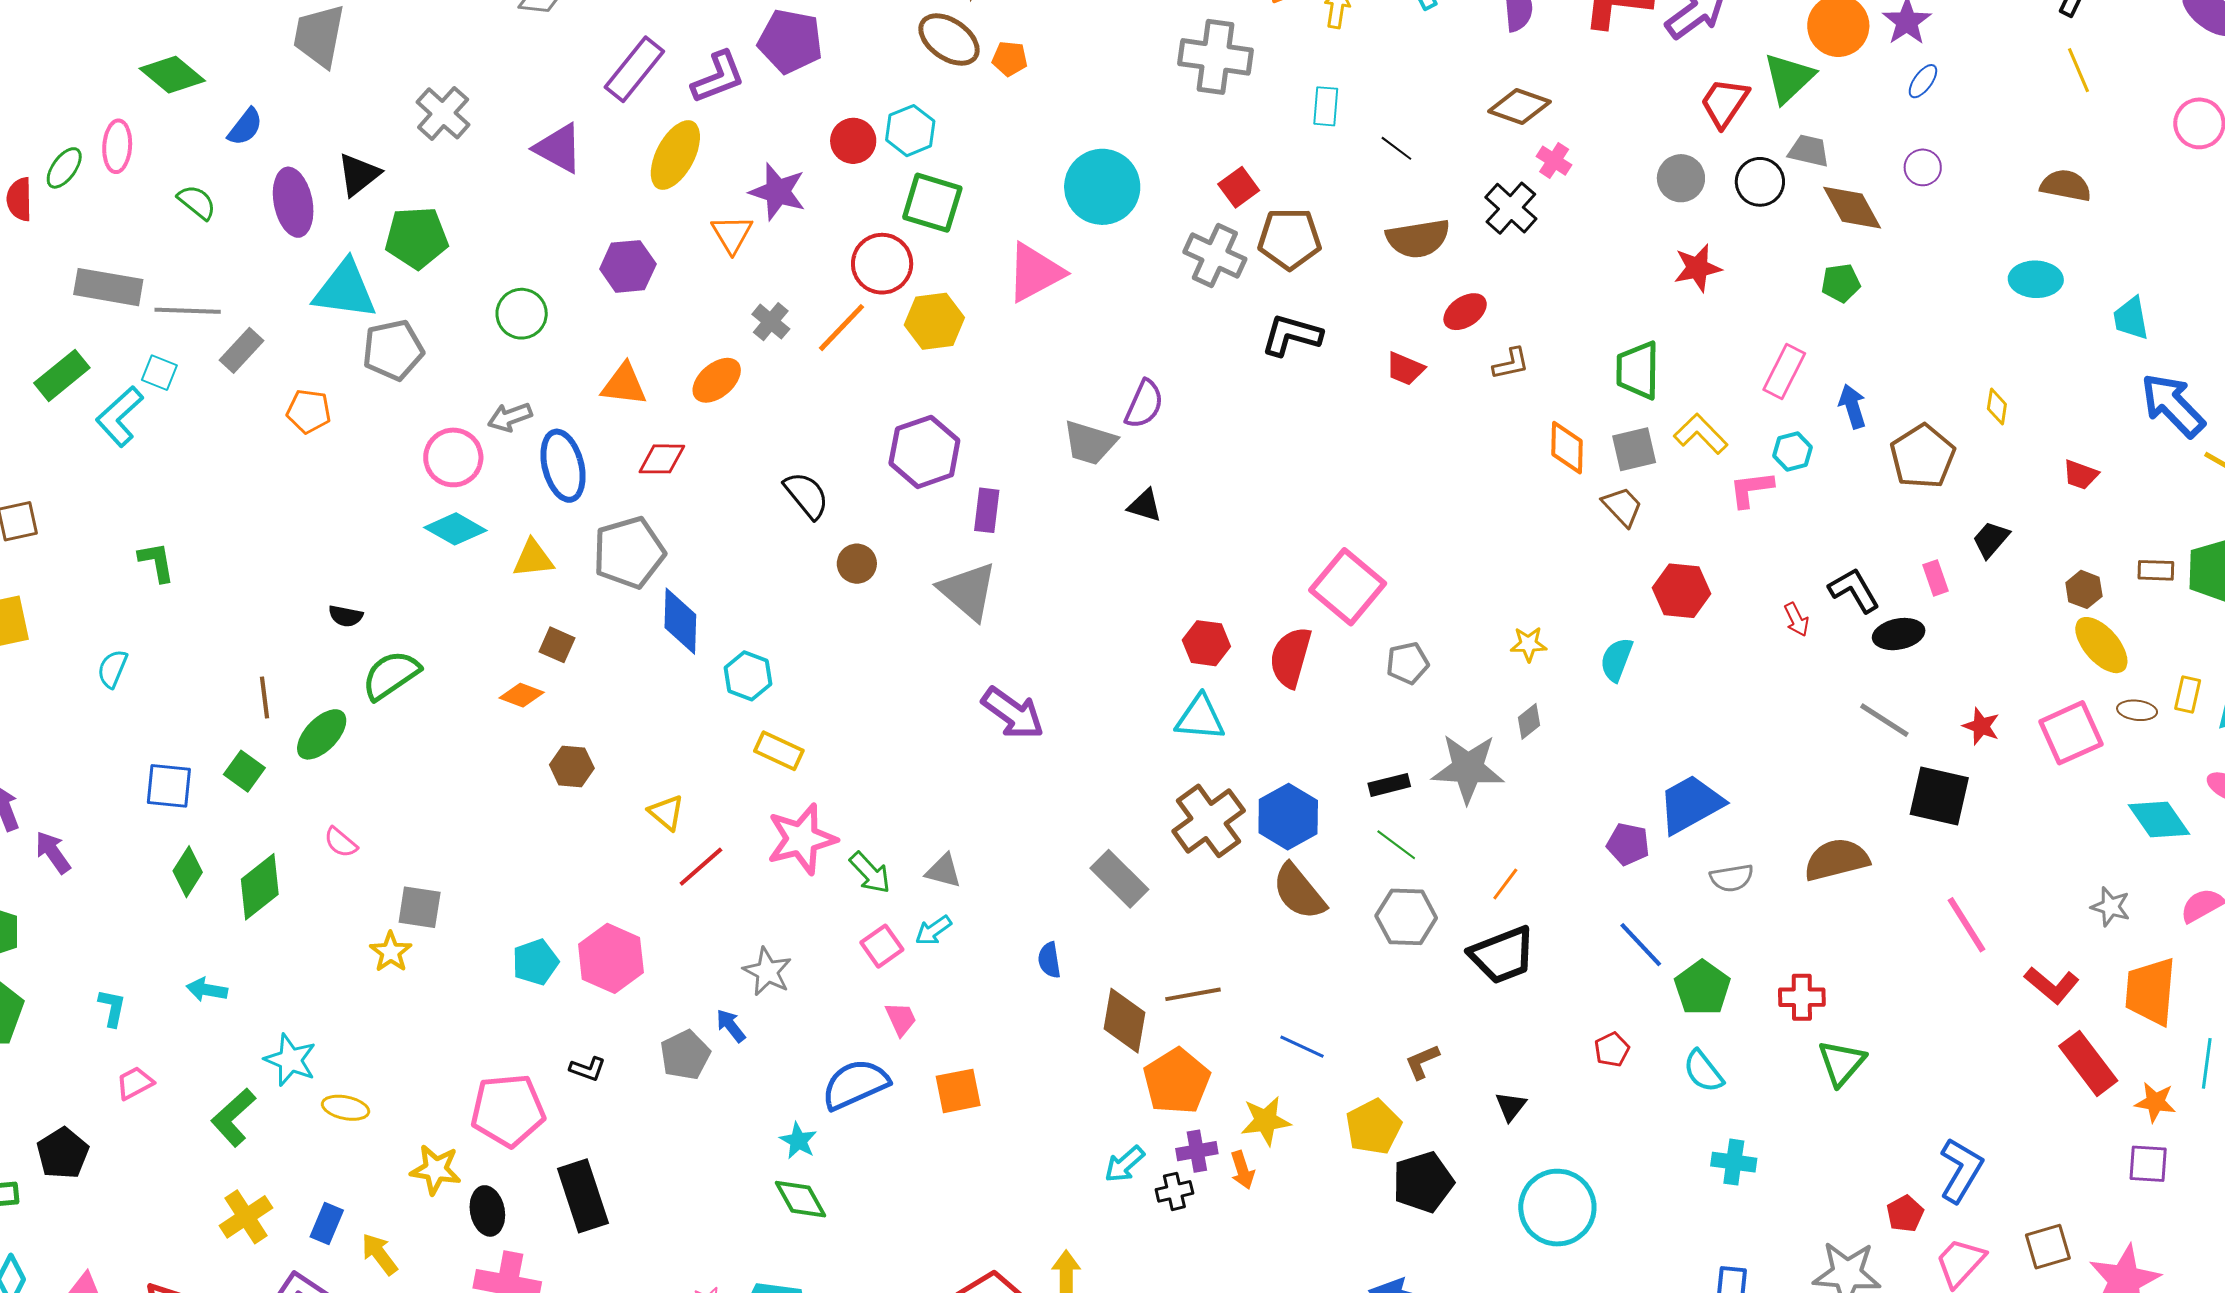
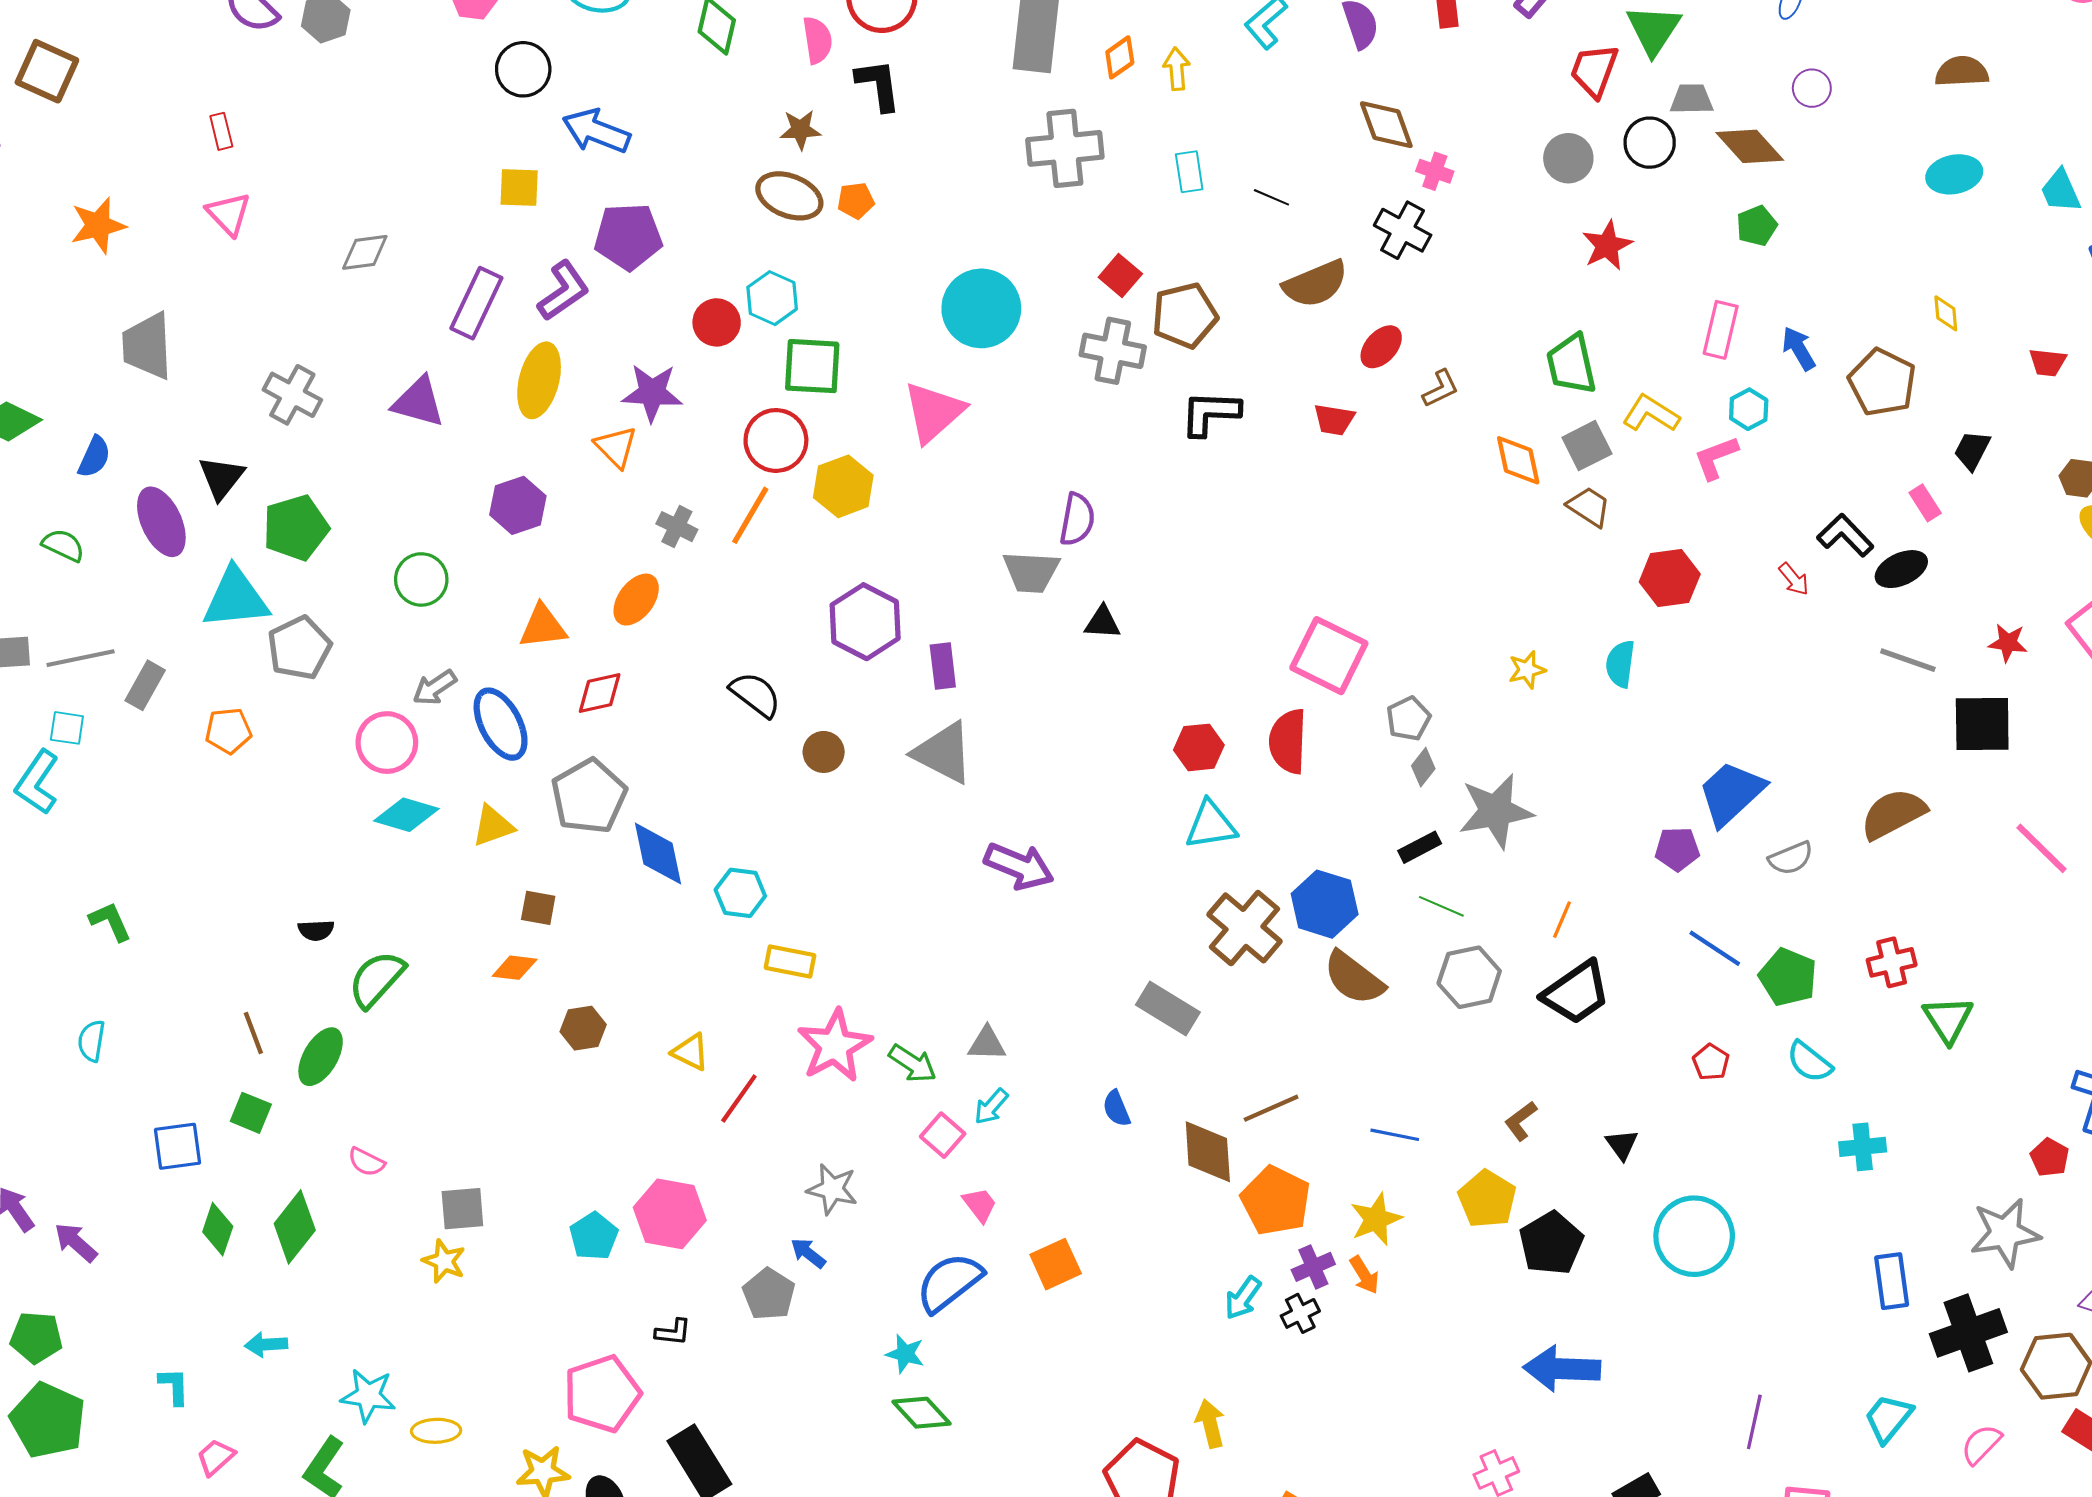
brown diamond: (1519, 106) -> (1386, 125), turned 64
gray diamond: (1529, 721) -> (1423, 767), moved

